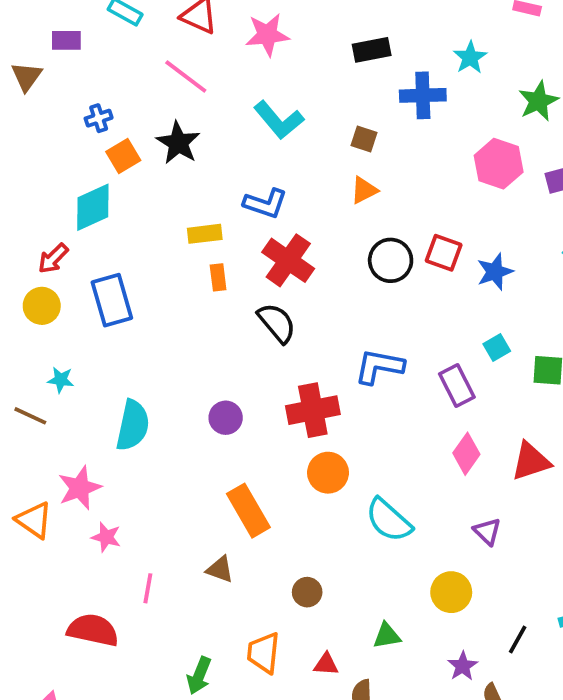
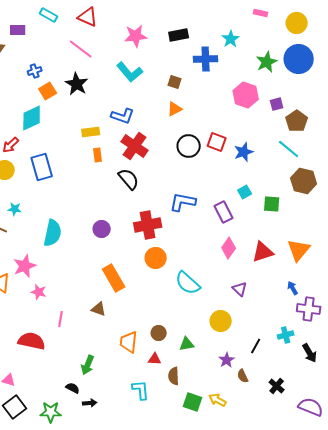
pink star: (267, 35) -> (136, 36), moved
brown circle: (307, 592) -> (159, 333), moved
orange trapezoid: (264, 653) -> (129, 342), moved

